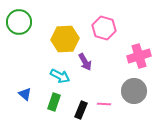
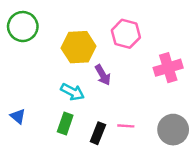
gray circle: (134, 91) -> (173, 130), moved
blue triangle: (25, 94) -> (18, 116), moved

